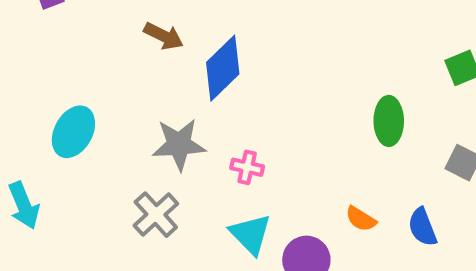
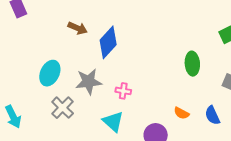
cyan ellipse: (73, 132) -> (50, 73), moved
gray cross: (156, 215) -> (63, 108), moved
cyan triangle: (251, 234) -> (113, 122), moved

